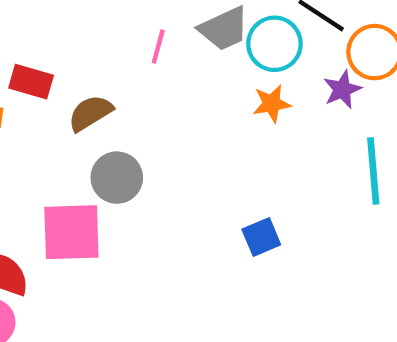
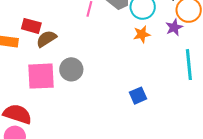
brown semicircle: (90, 113) -> (46, 39), moved
pink square: (71, 232) -> (41, 76), moved

